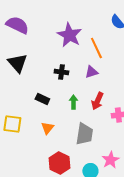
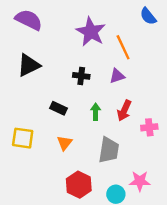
black triangle: (17, 63) -> (29, 65), turned 45
pink star: (110, 160) -> (140, 181), turned 30

